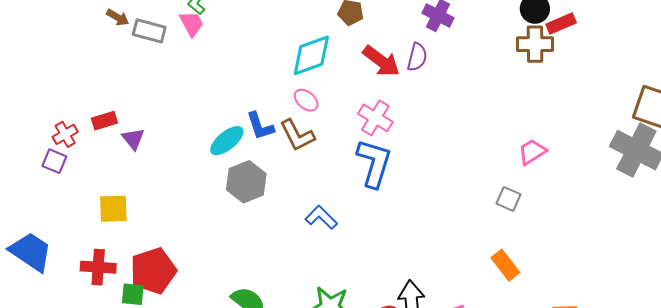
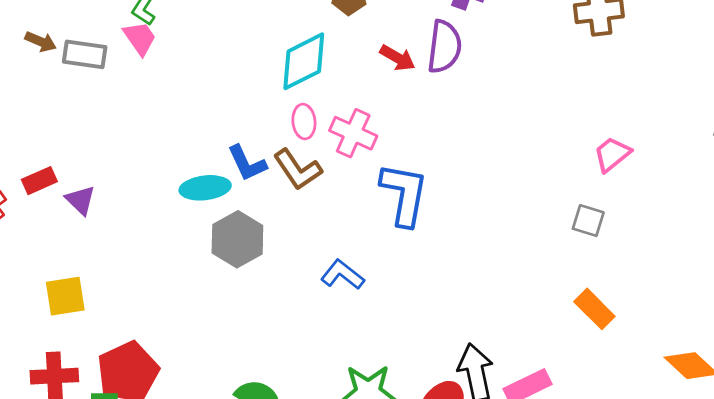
purple semicircle: (417, 57) -> (444, 47), size x1.4
red arrow: (381, 61) -> (397, 58), size x0.7
pink ellipse: (306, 100) -> (304, 122), turned 50
pink cross: (375, 118) -> (353, 133), moved
cyan ellipse: (227, 141) -> (205, 188), turned 39

